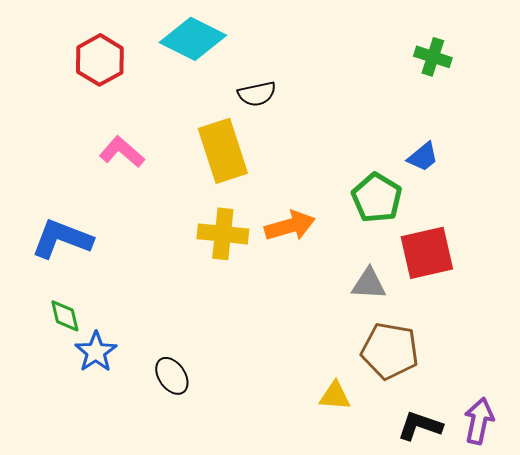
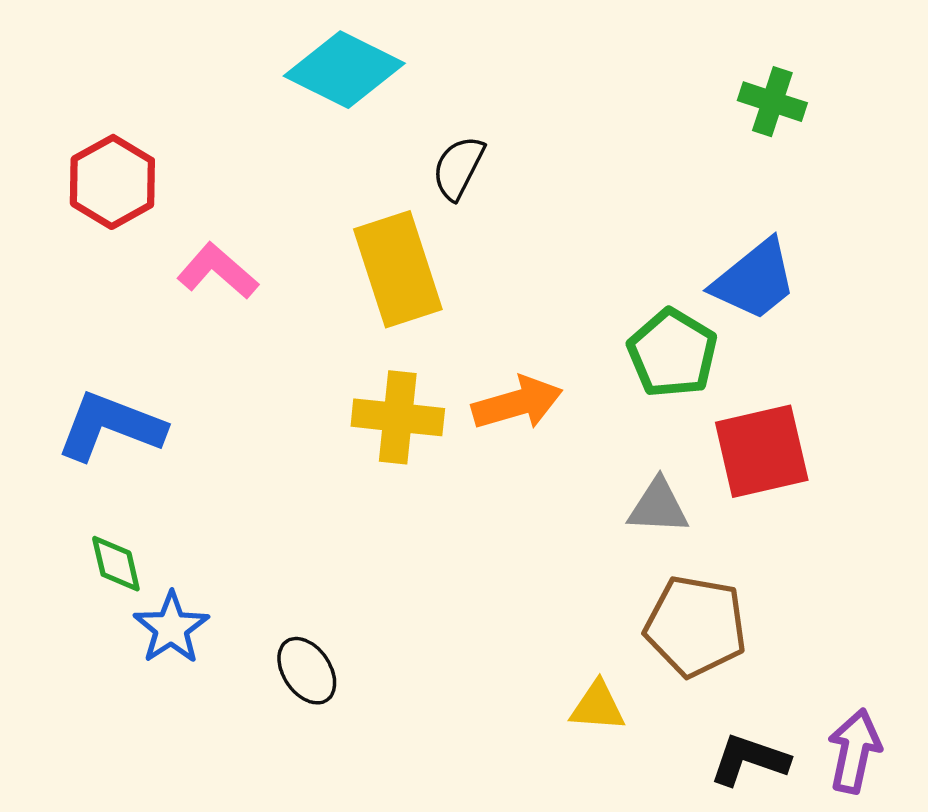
red hexagon: (100, 60) -> (112, 182), moved
black semicircle: (257, 94) -> (458, 168), turned 129
blue trapezoid: (423, 157) -> (755, 280), size x1.6

